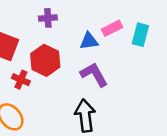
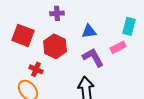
pink rectangle: (112, 28) -> (118, 47), moved
red cross: (21, 80) -> (36, 69), moved

